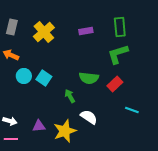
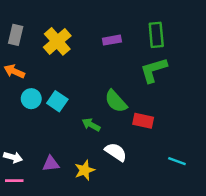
green semicircle: (89, 78) -> (116, 101), turned 42
red rectangle: (115, 84) -> (143, 121), moved, turned 56
green arrow: (70, 96) -> (91, 125), turned -32
cyan line: (132, 110) -> (177, 161), moved
yellow star: (65, 131) -> (85, 170), size x0.7

